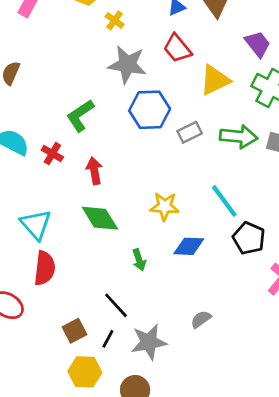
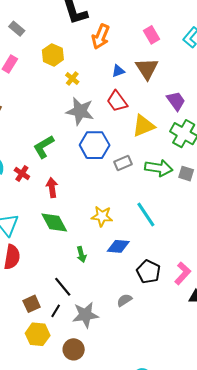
black pentagon: (249, 238) -> (148, 272), moved

